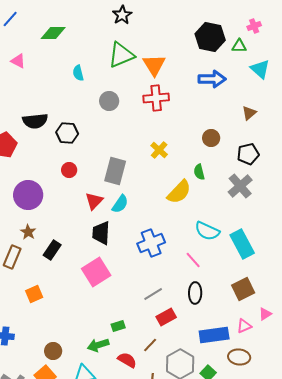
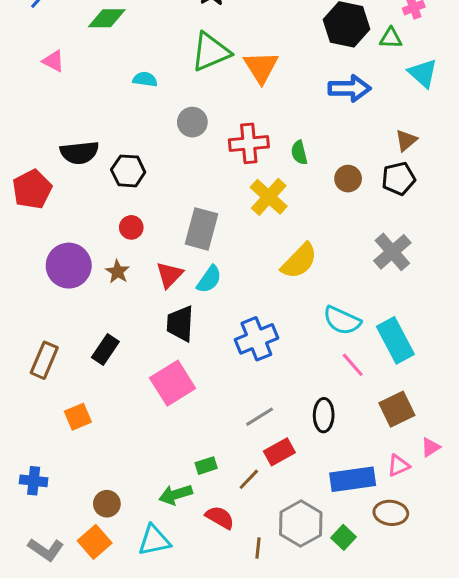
cyan semicircle: (78, 73) -> (145, 79), turned 112
red cross: (156, 98) -> (249, 143), moved
yellow cross: (159, 150) -> (269, 197), size x1.4
black pentagon: (248, 154) -> (398, 179), moved
green semicircle: (199, 172) -> (299, 153), moved
brown star: (28, 232) -> (118, 272), moved
pink line: (193, 260) -> (353, 365), moved
brown line: (150, 345) -> (249, 479), moved

